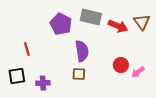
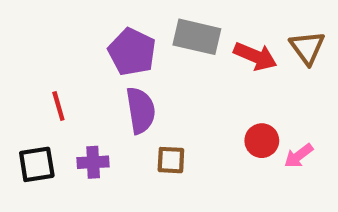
purple semicircle: (82, 51) -> (141, 110), moved
purple cross: (43, 83) -> (93, 162), moved

